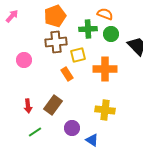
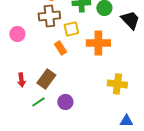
yellow cross: (105, 110) -> (117, 84), moved
green line: (35, 132) -> (38, 102), moved
blue triangle: (92, 140) -> (126, 121), moved, turned -32

